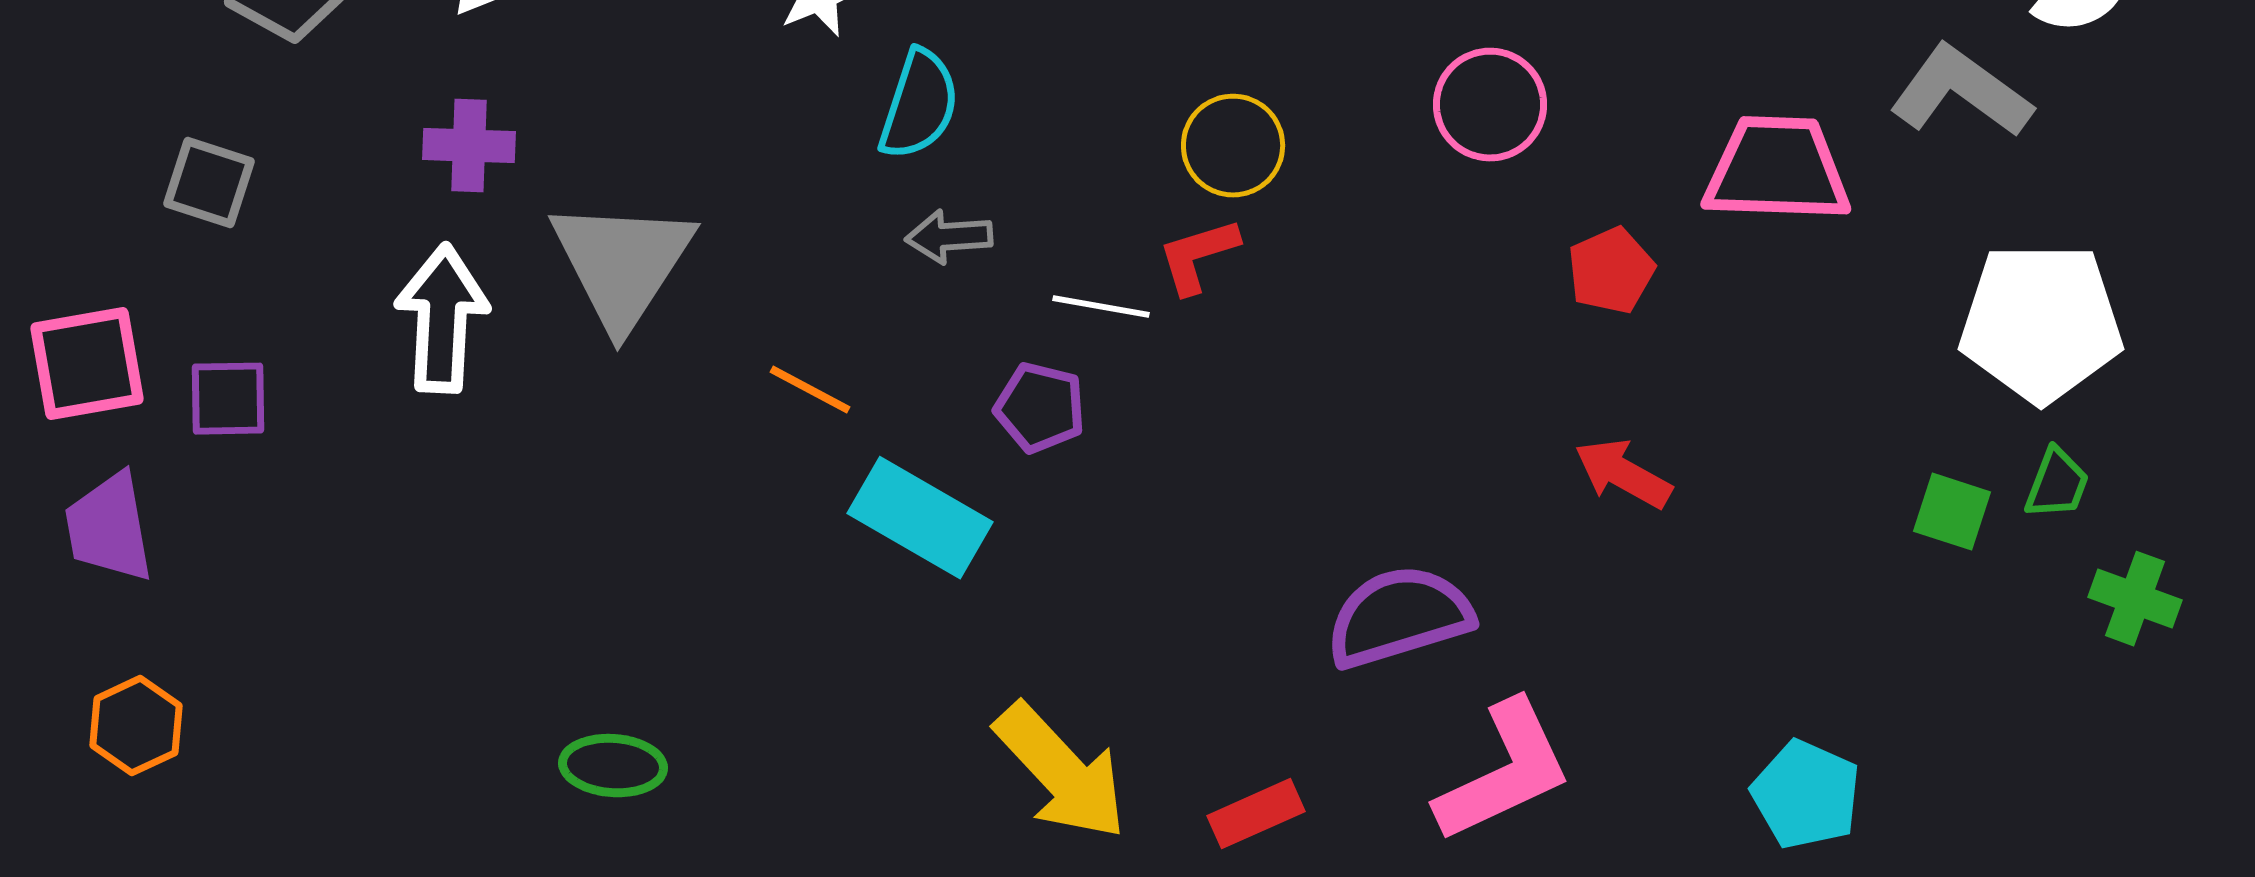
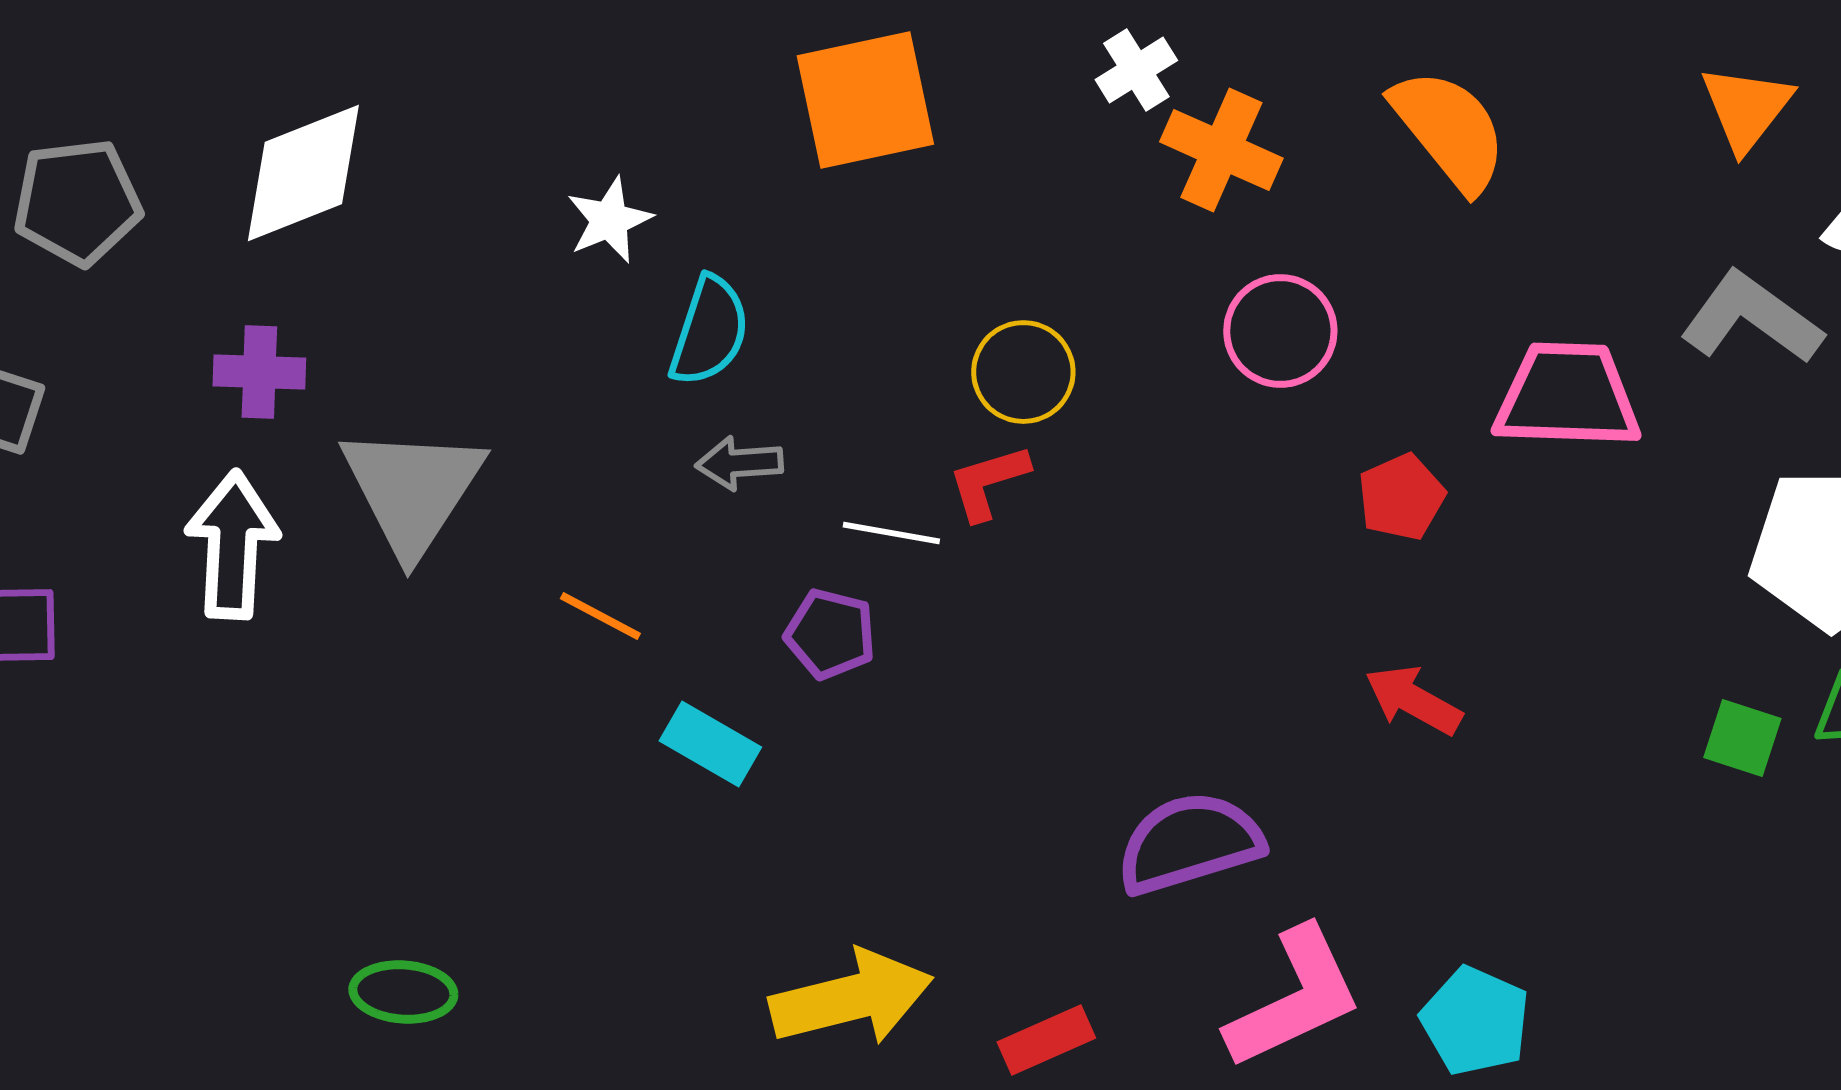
cyan rectangle: (920, 518) -> (710, 744), size x0.7
yellow arrow: (1061, 772) -> (851, 998), turned -61
cyan pentagon: (1806, 795) -> (1475, 1021), moved

